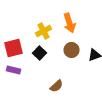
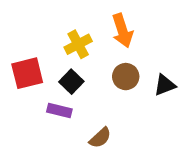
purple rectangle: (14, 70) -> (59, 111), moved

